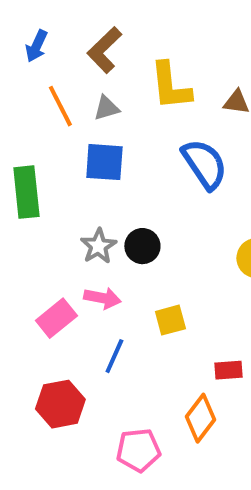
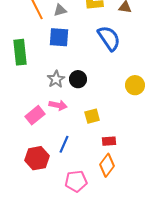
blue line: (114, 356) -> (64, 144), moved
red rectangle: (228, 370) -> (109, 141), moved

